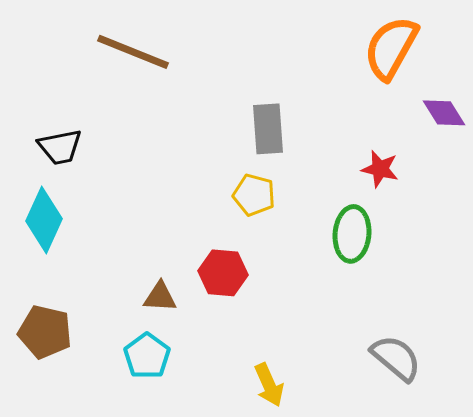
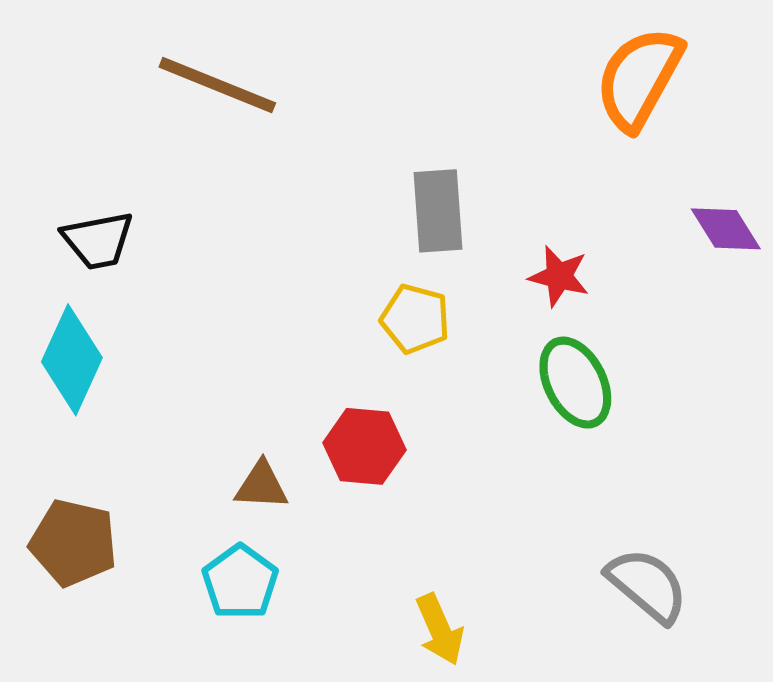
purple diamond: (444, 113) -> (726, 229), moved
red star: (380, 169) -> (559, 276), moved
green ellipse: (352, 234) -> (575, 383), turned -32

